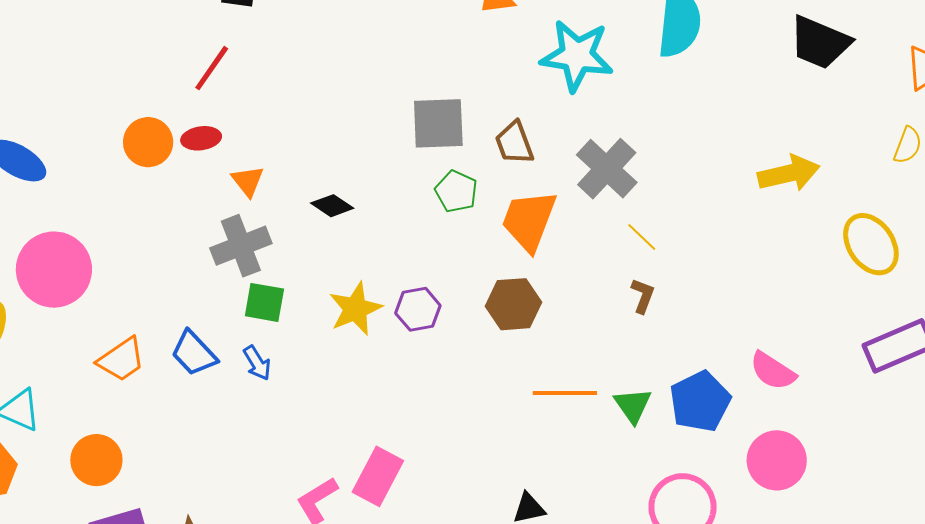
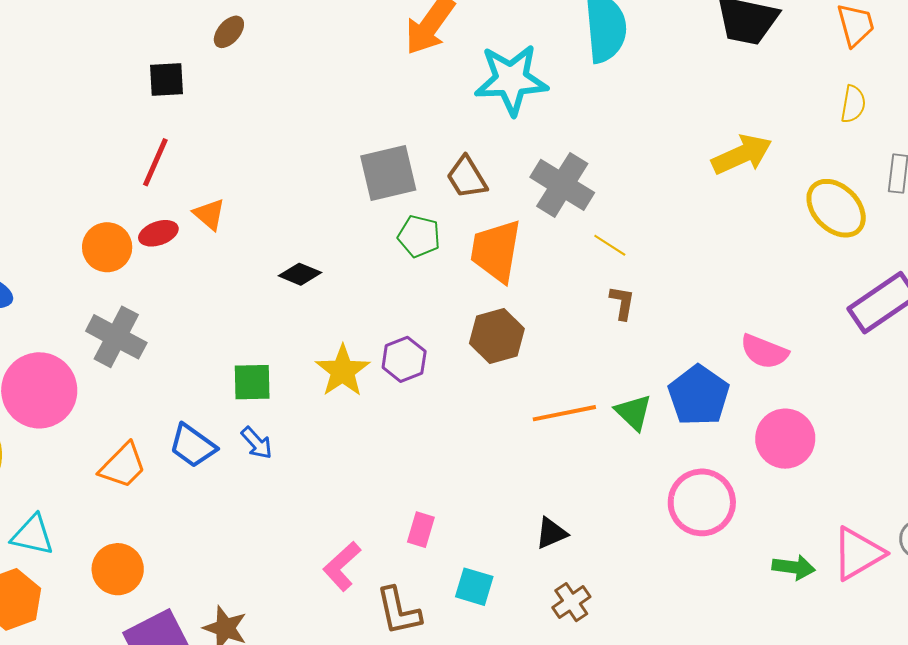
orange triangle: (248, 181) -> (209, 214), moved
gray cross: (241, 246) -> (116, 337), moved, turned -30
pink rectangle: (378, 476) -> (421, 530), moved, size x0.6

